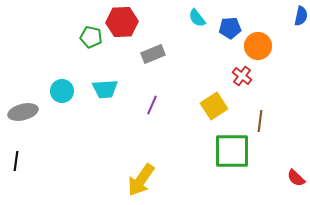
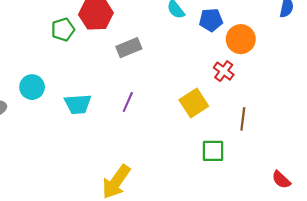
green pentagon: (91, 37) -> (63, 30), turned -30
cyan trapezoid: (105, 89) -> (78, 104), moved
green square: (232, 151) -> (213, 151), size x0.6

